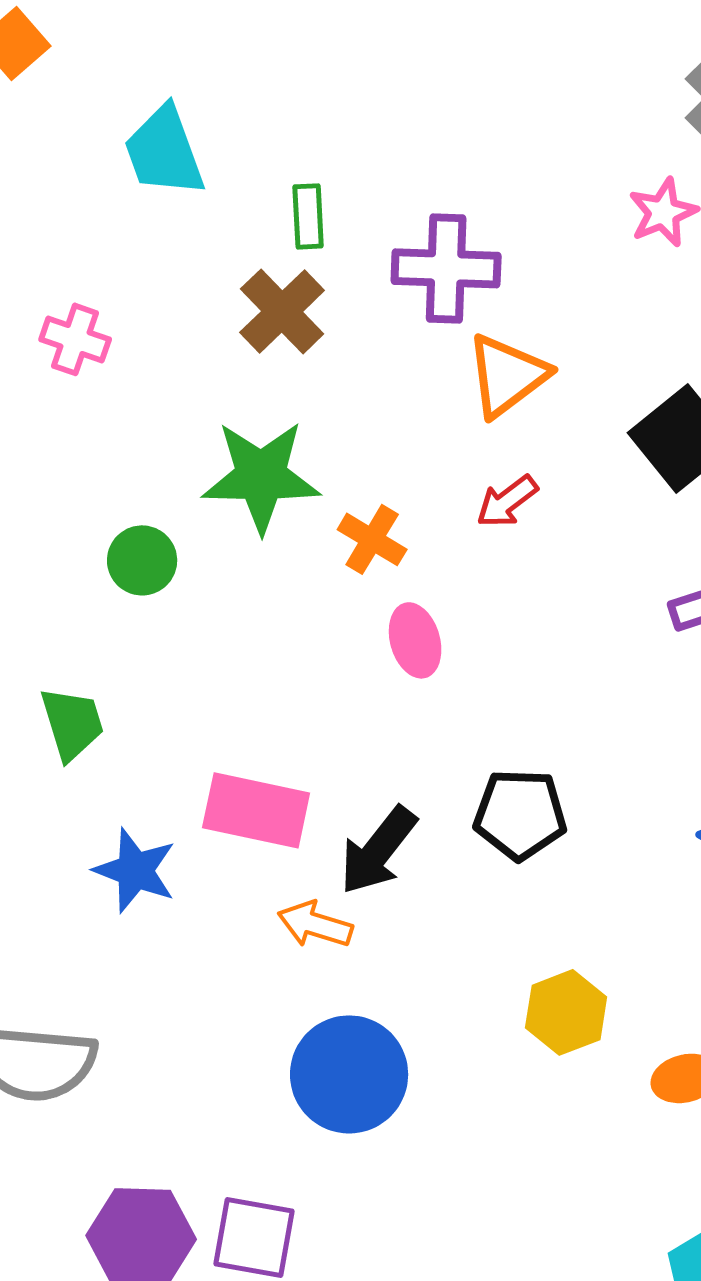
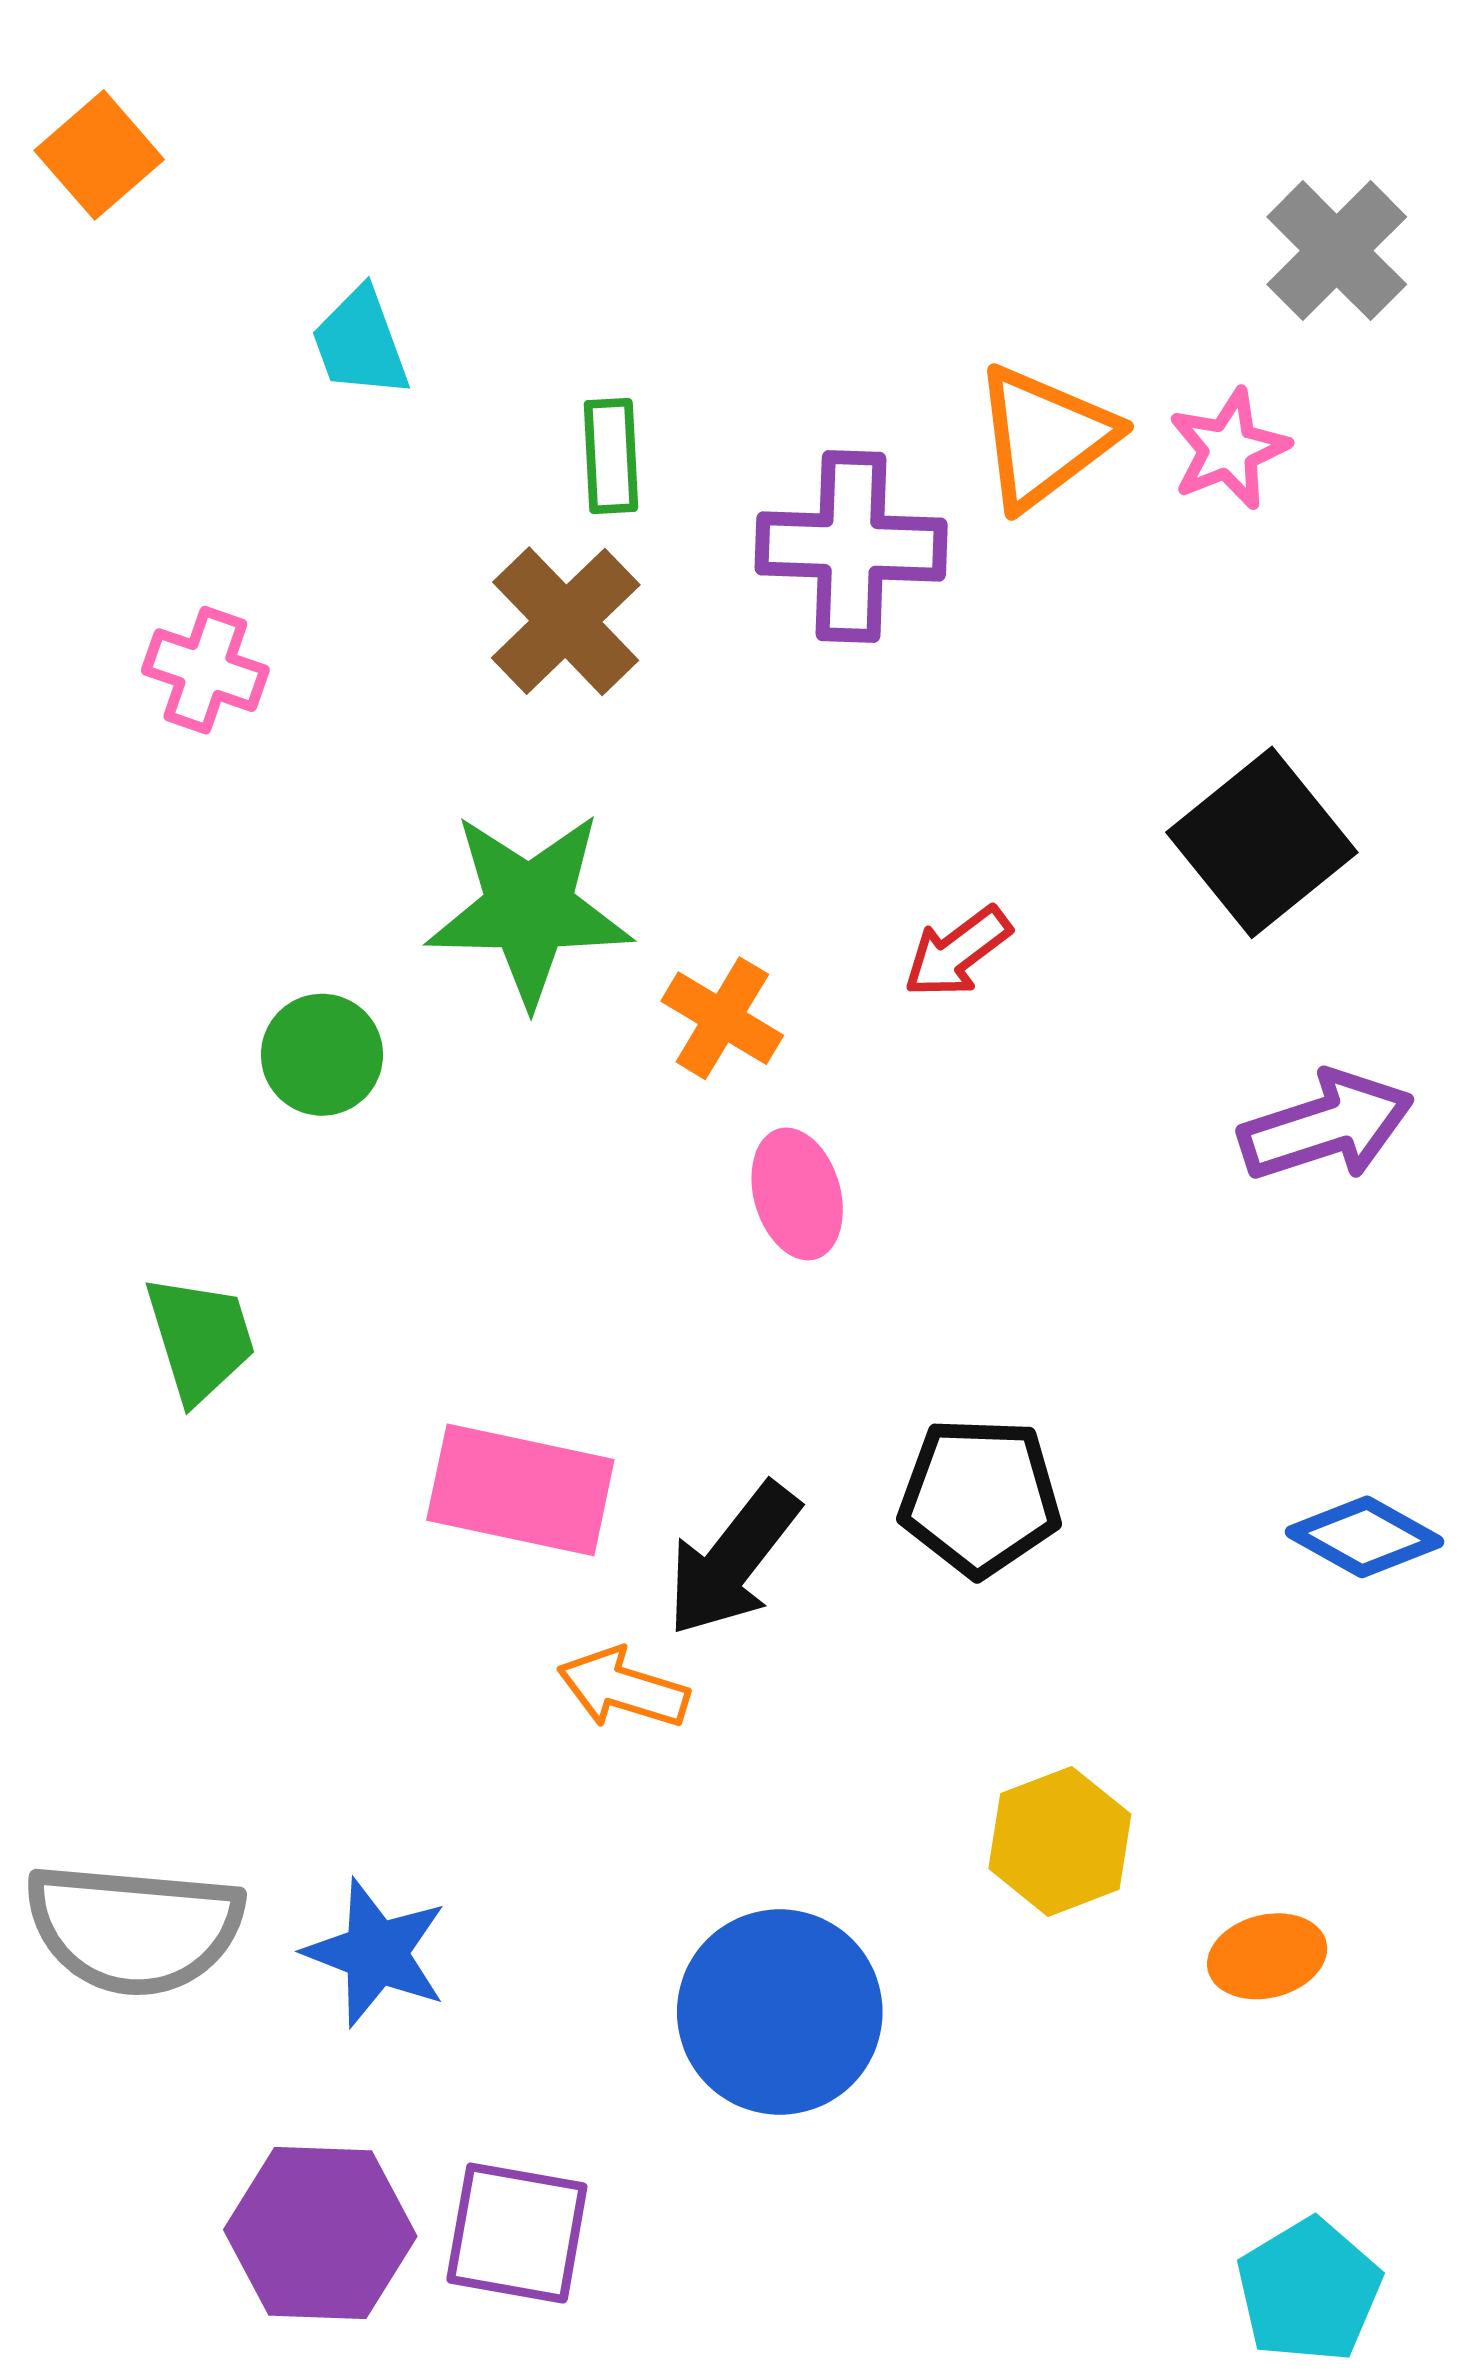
cyan trapezoid: (164, 151) -> (360, 343), size x0.7
orange triangle: (507, 375) -> (1044, 437), moved
blue star: (135, 870) -> (376, 1953), moved
blue circle: (349, 1074) -> (780, 2012), moved

